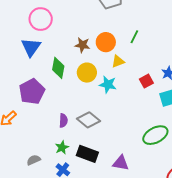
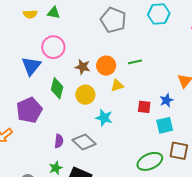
pink circle: (41, 19) -> (53, 47), moved
green line: (134, 37) -> (135, 62), turned 48
red square: (146, 81) -> (144, 107), turned 32
cyan star: (108, 85) -> (104, 118), moved

